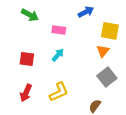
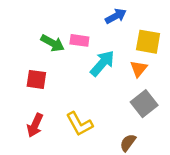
green arrow: (30, 15) -> (53, 43), moved
cyan arrow: (58, 55) -> (102, 63), moved, size x1.5
yellow L-shape: (59, 92) -> (79, 124), turned 85

